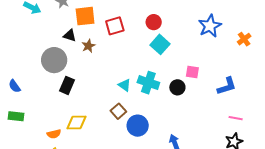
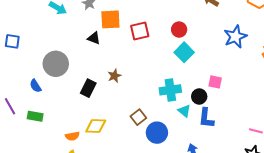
brown star: (88, 46) -> (114, 76), moved
gray circle: (54, 60) -> (56, 64), moved
cyan cross: (148, 83) -> (170, 90), turned -30
cyan triangle: (125, 85) -> (184, 111), moved
blue L-shape: (227, 86) -> (206, 118), moved, turned 110

